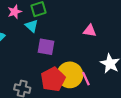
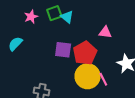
cyan triangle: (32, 26) -> (67, 17), moved
red pentagon: (53, 79) -> (85, 53), moved

